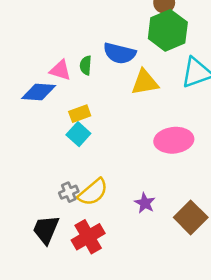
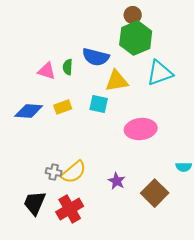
blue diamond: (39, 92) -> (29, 111), moved
cyan square: (78, 134) -> (99, 104), moved, turned -30
gray cross: (69, 192) -> (54, 172), turned 35

